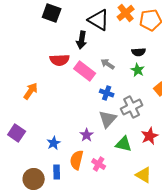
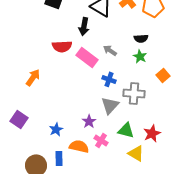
gray cross: (132, 107) -> (134, 93), turned 30
red star: (150, 136) -> (152, 133), moved
orange semicircle: (77, 160) -> (79, 146), turned 90
pink cross: (99, 164) -> (101, 140), moved
yellow triangle: (144, 175) -> (136, 153), moved

